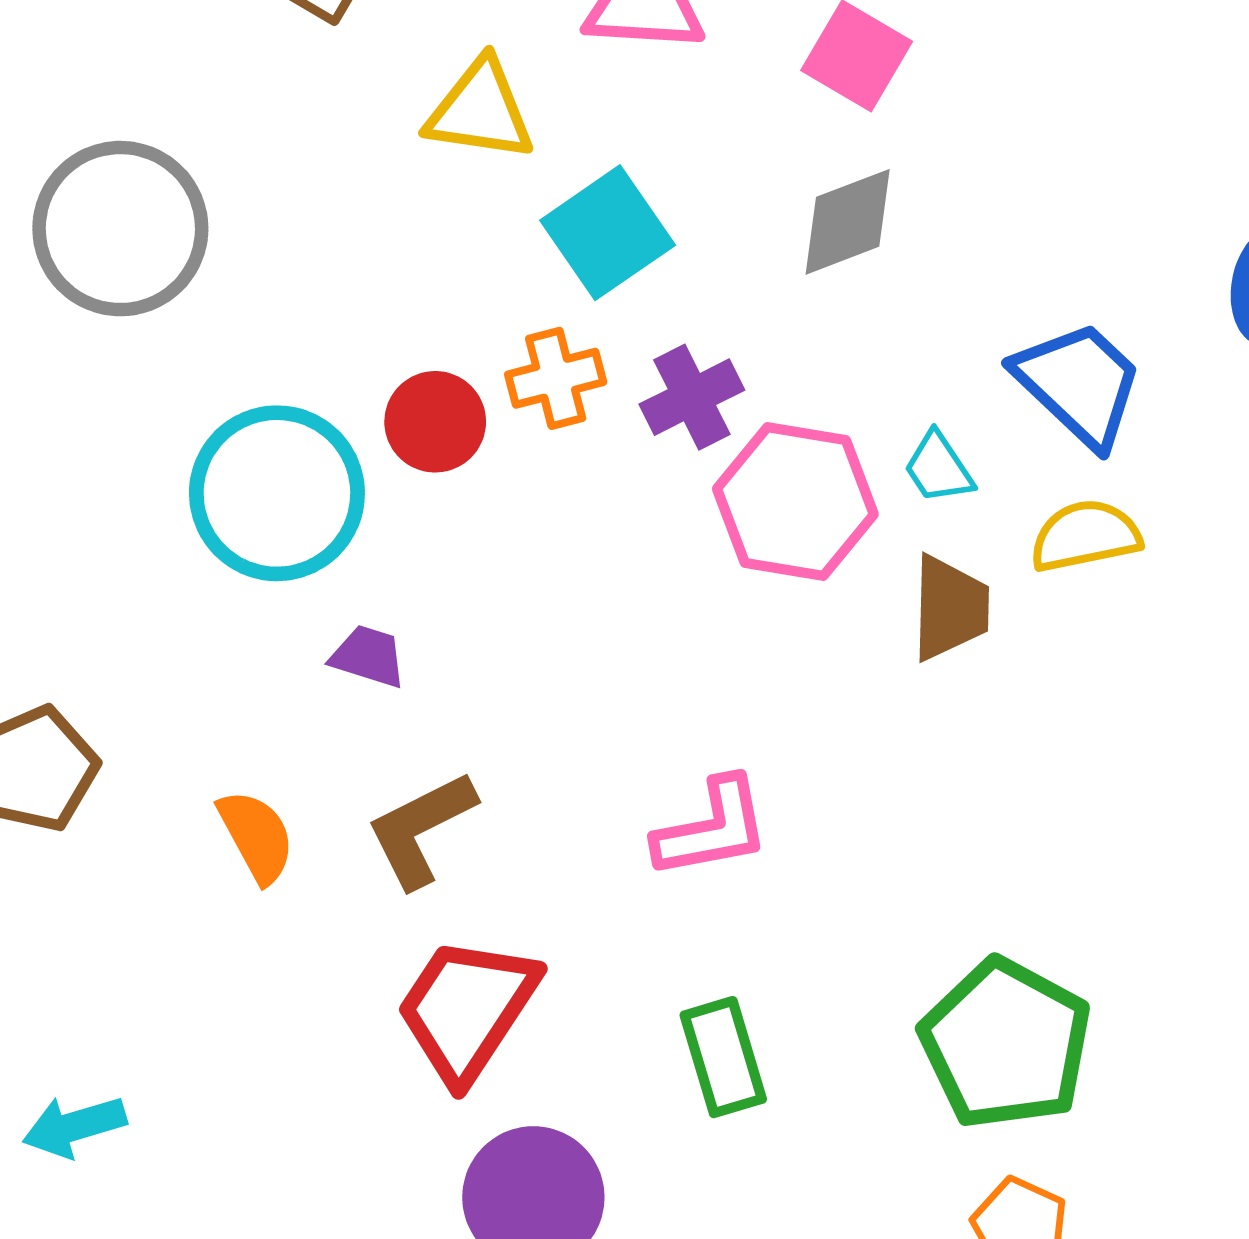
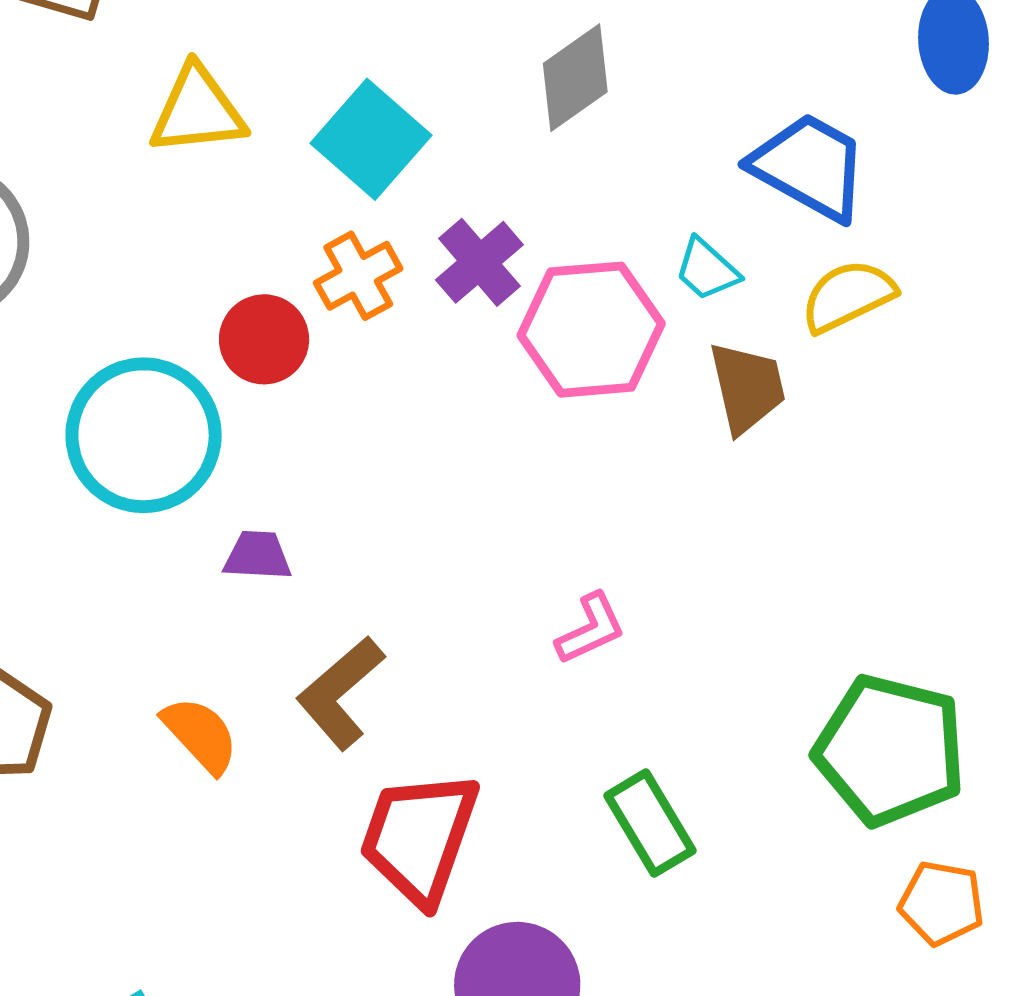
yellow triangle: (480, 110) -> (197, 111), moved
pink L-shape: (712, 828) -> (591, 629), size x0.7

